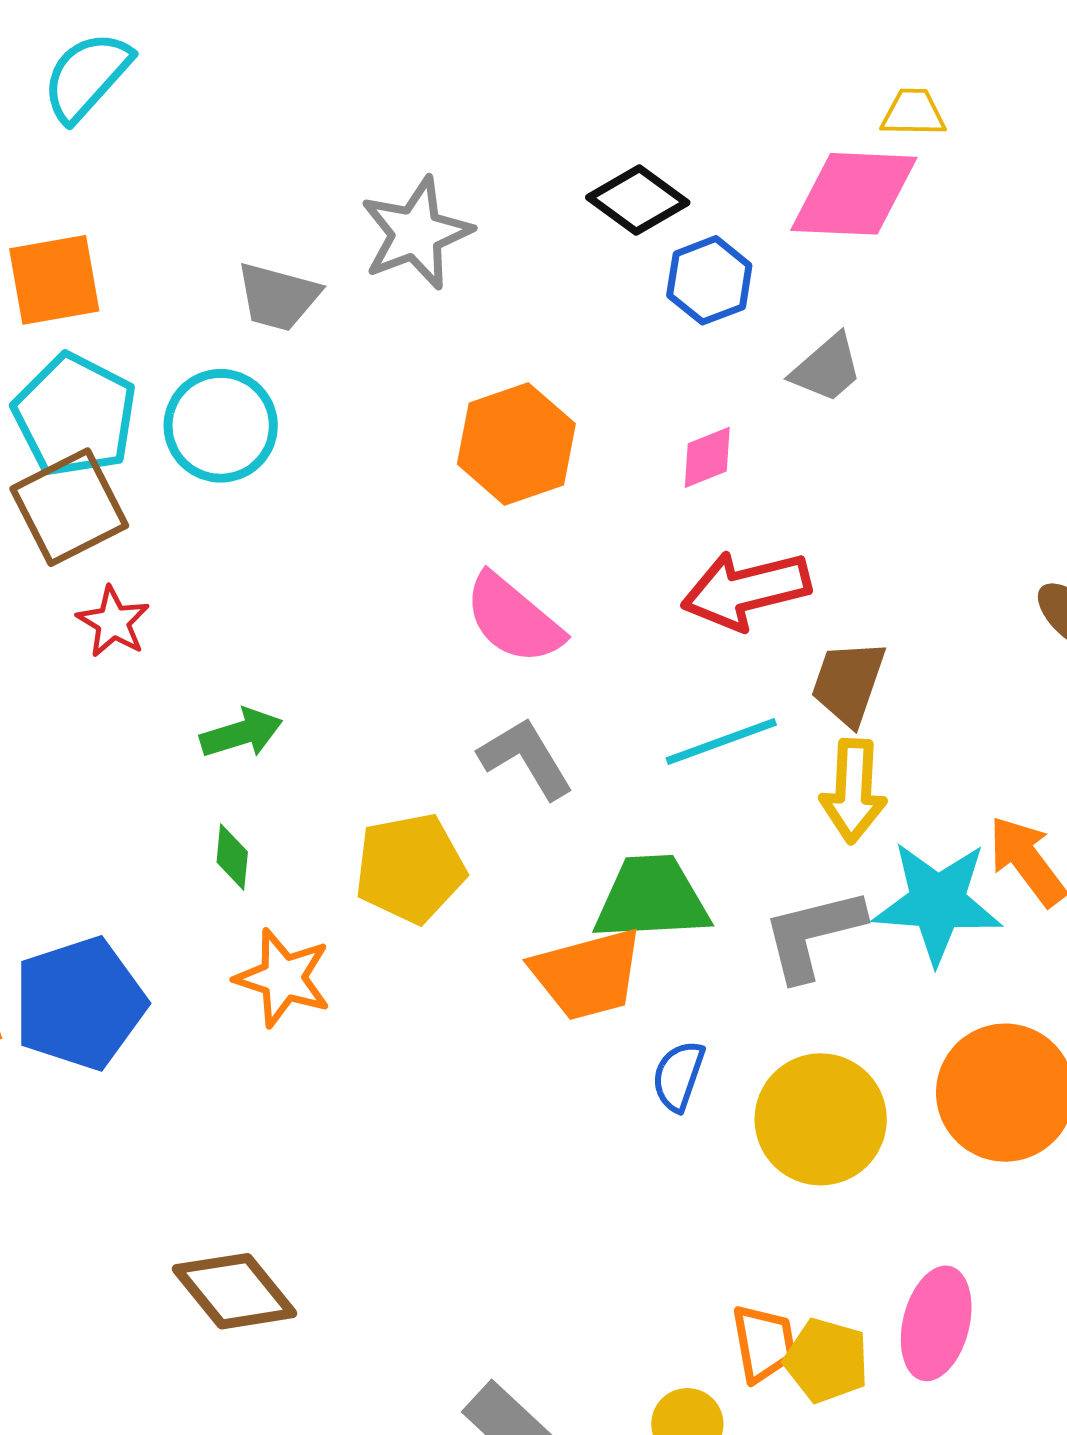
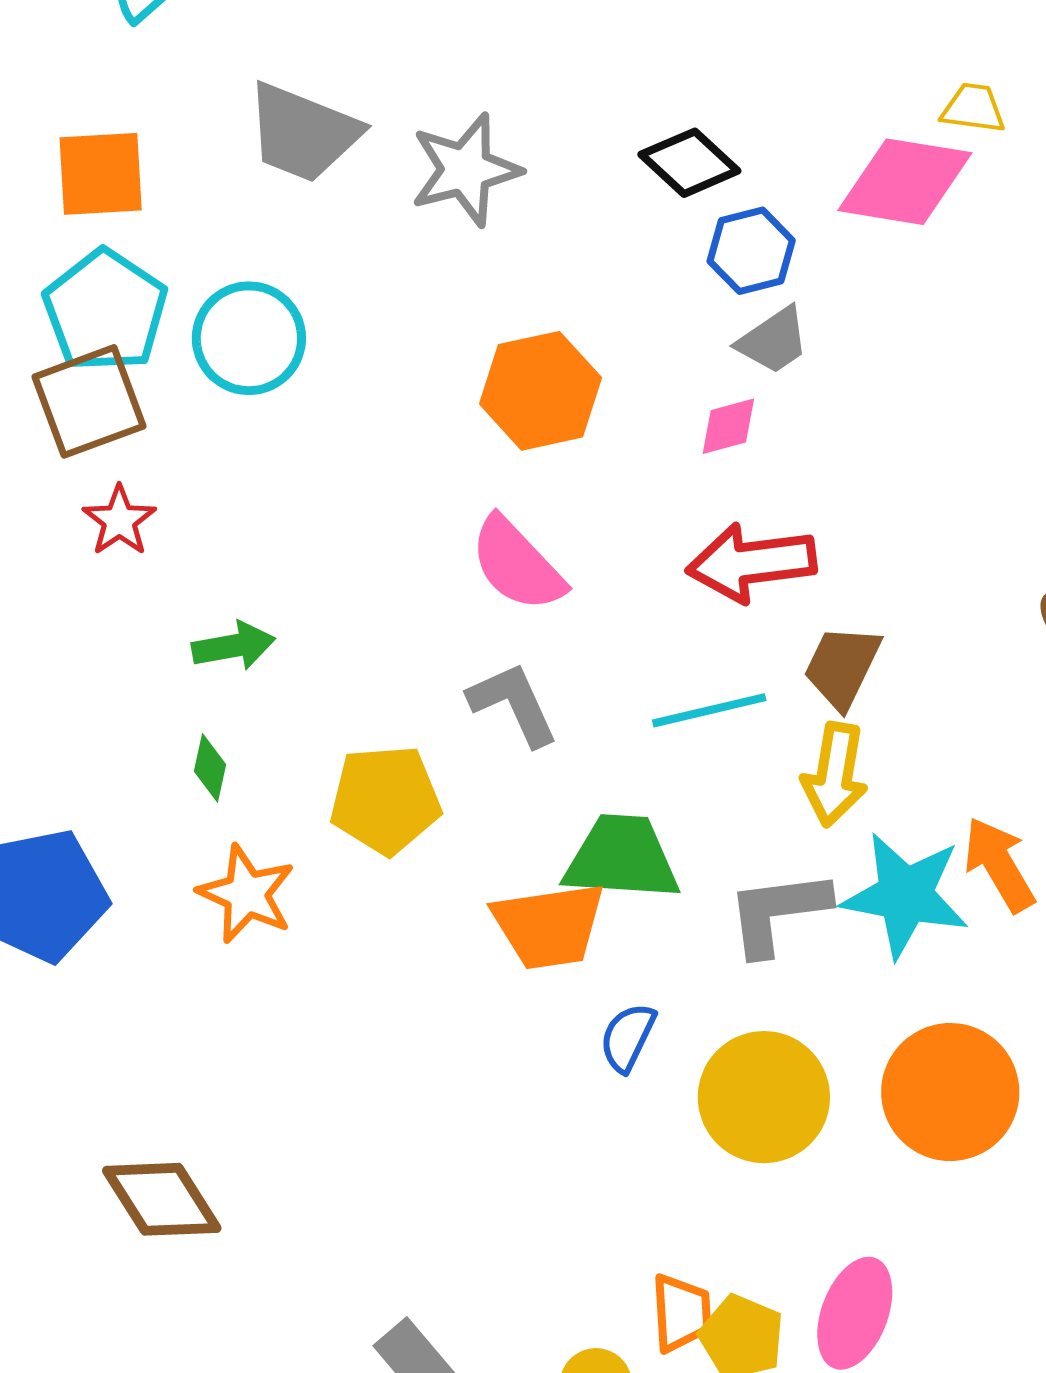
gray trapezoid: (278, 297) -> (303, 133), moved, size x1.4
gray trapezoid: (827, 368) -> (773, 341), moved

